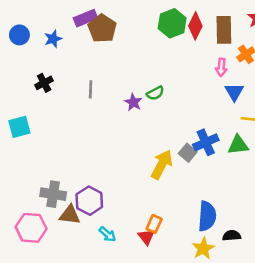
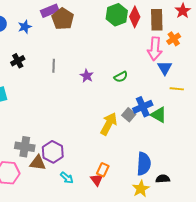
pink arrow: (221, 67) -> (155, 49), size x1.6
green semicircle: (155, 93) -> (121, 77), moved
green triangle: (238, 145) -> (159, 115), moved, turned 36

